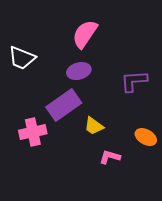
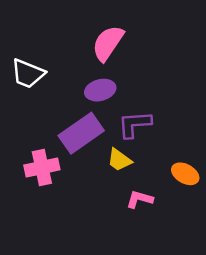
purple L-shape: (134, 81) -> (134, 124), moved

